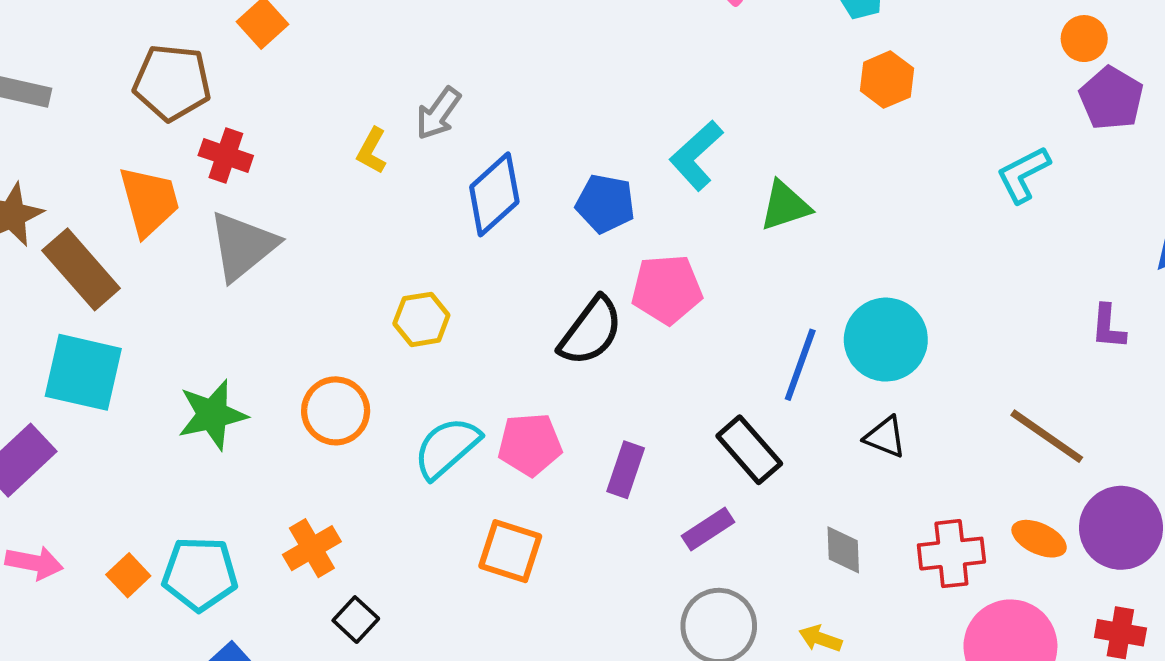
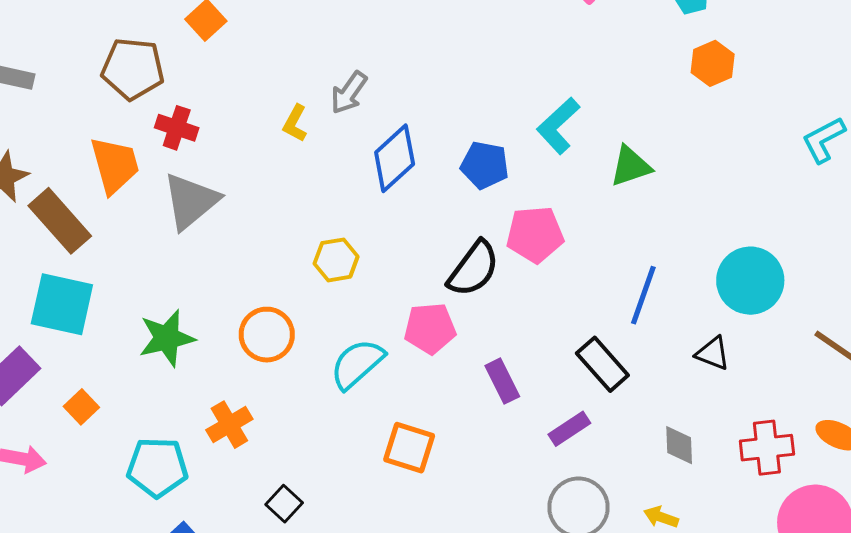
cyan circle: (886, 340) -> (750, 281), moved
pink pentagon: (530, 444) -> (430, 328), moved
purple rectangle: (626, 470) -> (502, 381), turned -45
orange cross: (312, 548) -> (229, 425), moved
orange square: (128, 575) -> (81, 407), moved

